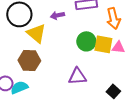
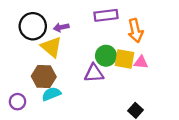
purple arrow: (57, 15) -> (61, 27), moved
purple triangle: (77, 76) -> (94, 73), moved
cyan semicircle: (19, 87) -> (51, 94), moved

